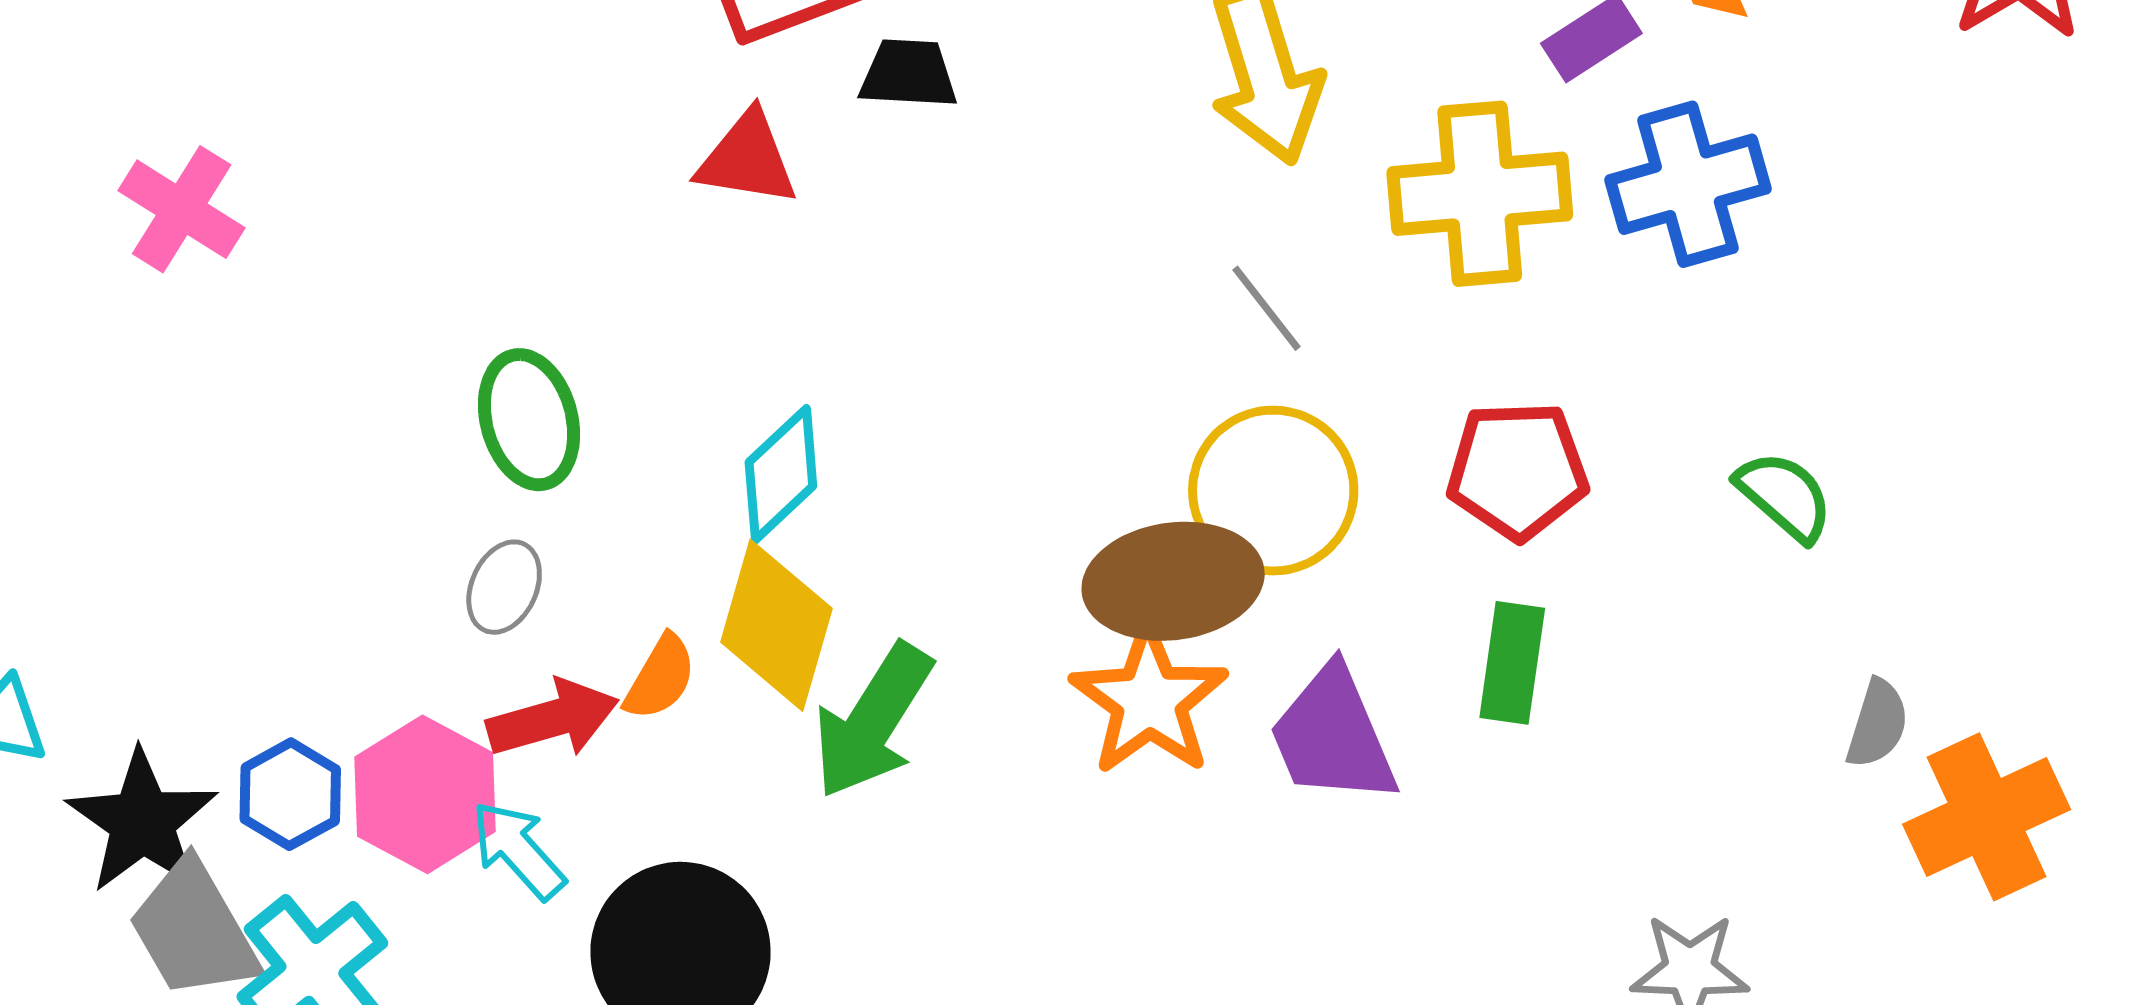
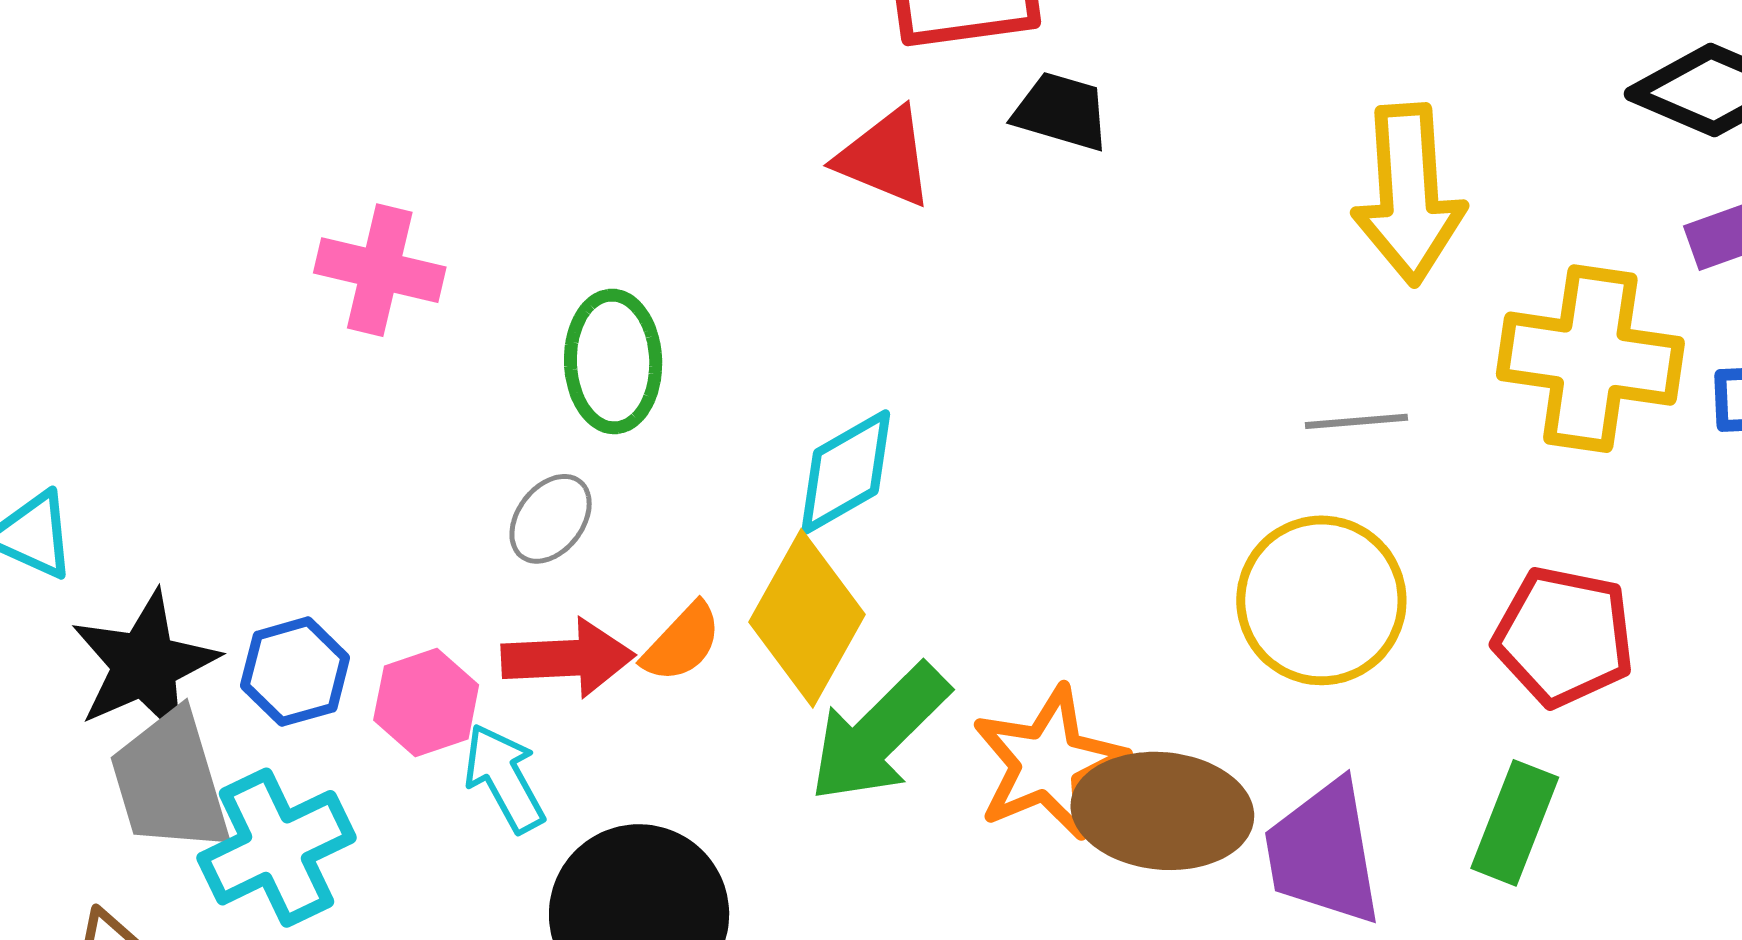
pink cross: (182, 209) -> (380, 270), moved, turned -32
gray line: (1266, 308) -> (1356, 421), turned -70
brown ellipse: (1173, 581) -> (1162, 811), moved
orange star: (1149, 700) -> (1049, 763), moved
pink hexagon: (425, 794) -> (426, 703), size x0.7

